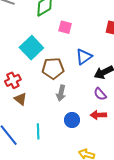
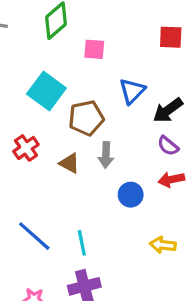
brown triangle: (20, 99) -> (69, 163), moved
cyan line: (38, 131) -> (82, 243), moved

